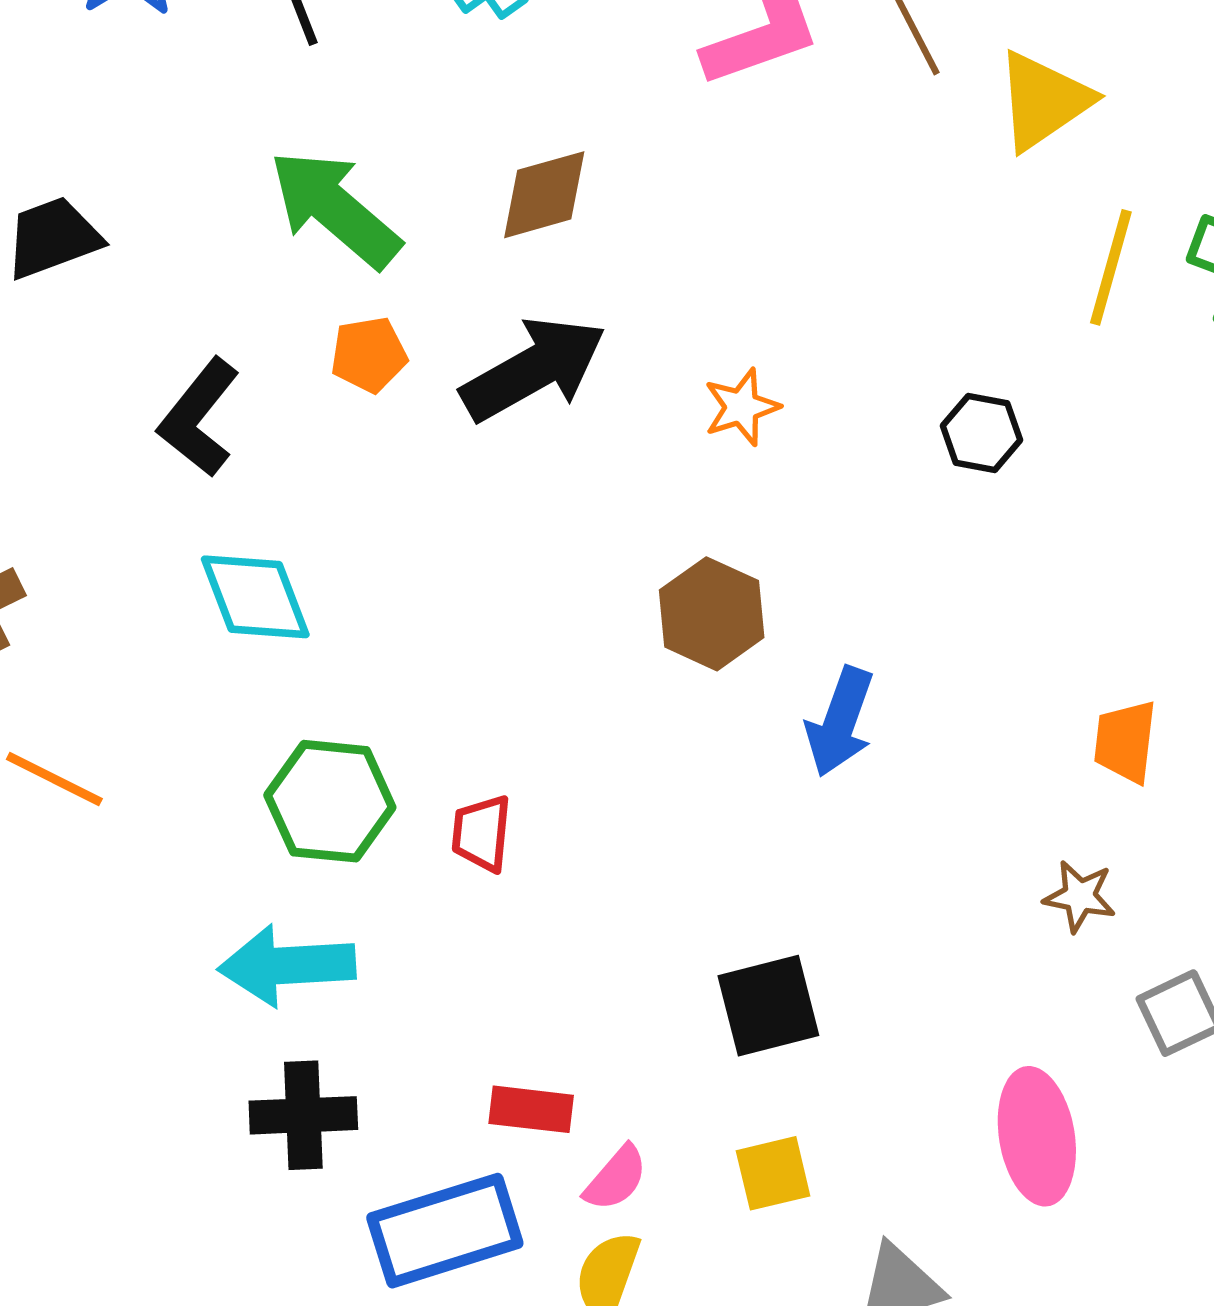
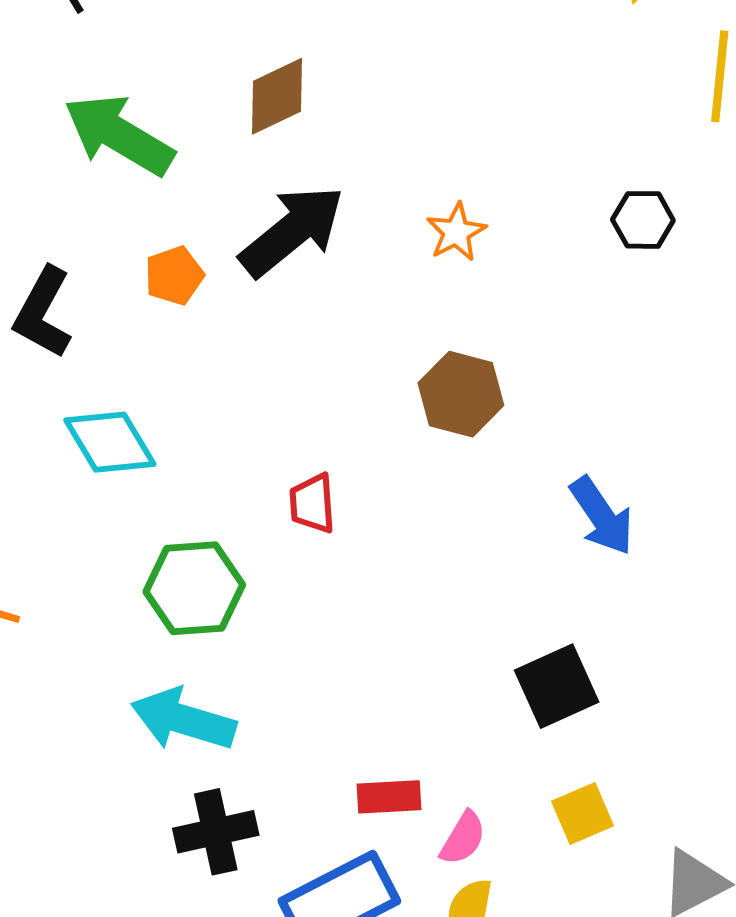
orange pentagon: (369, 355) -> (174, 276), moved
blue arrow: (840, 722) -> (602, 516), moved, turned -44
red trapezoid: (482, 833) -> (312, 504), moved
cyan arrow: (287, 965) -> (183, 720), turned 30

